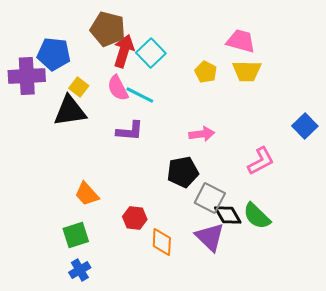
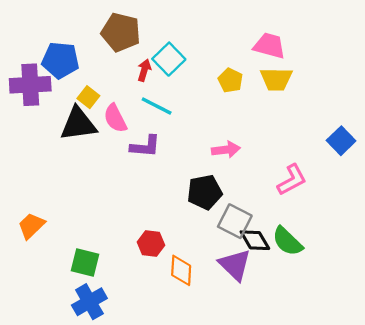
red arrow: (124, 51) -> (144, 70), moved, size x0.6
pink semicircle: (118, 88) -> (115, 118), moved
orange trapezoid: (87, 194) -> (31, 226), moved, turned 88
green square: (76, 235) -> (85, 263), turned 32
blue cross: (80, 270) -> (89, 302), size x1.4

